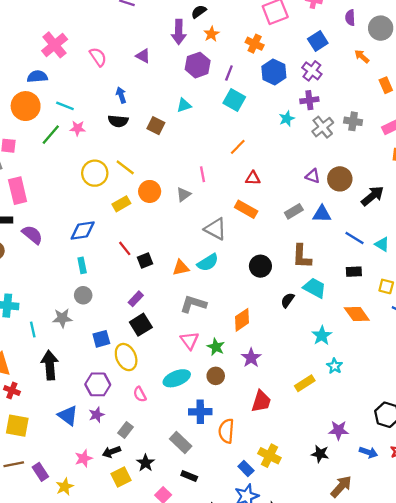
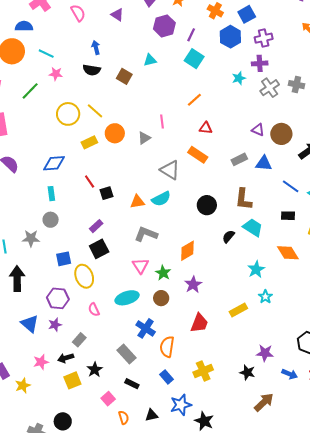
blue square: (318, 41) -> (247, 14), moved
purple cross: (312, 71) -> (264, 38), turned 36
green line: (51, 135) -> (30, 91), moved
blue cross: (200, 412) -> (146, 328), turned 30
yellow cross: (269, 456) -> (203, 371), turned 36
blue rectangle: (246, 469) -> (166, 377), moved

